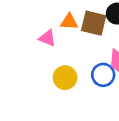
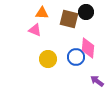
orange triangle: (69, 22) -> (42, 13), moved

